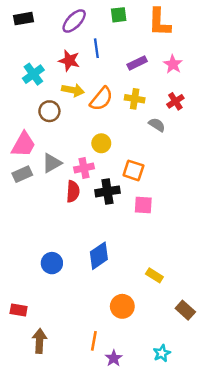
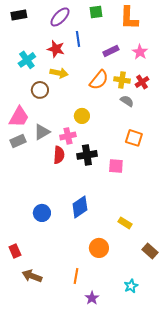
orange semicircle: (101, 99) -> (99, 80), moved
yellow cross: (135, 99) -> (122, 80), moved
orange square: (133, 170) -> (134, 138), moved
red rectangle: (19, 310) -> (15, 251), turned 56
brown arrow: (40, 341) -> (32, 276), turned -72
purple star: (114, 358) -> (92, 298), moved

